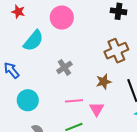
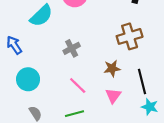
pink line: (74, 101) -> (78, 86), turned 42
pink triangle: (97, 109) -> (113, 96), moved

